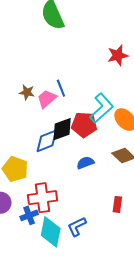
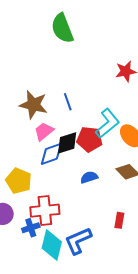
brown star: (27, 92) -> (33, 105), size x1.8
pink trapezoid: (47, 99) -> (44, 131), moved
blue L-shape: (77, 226) -> (78, 241), size x1.4

